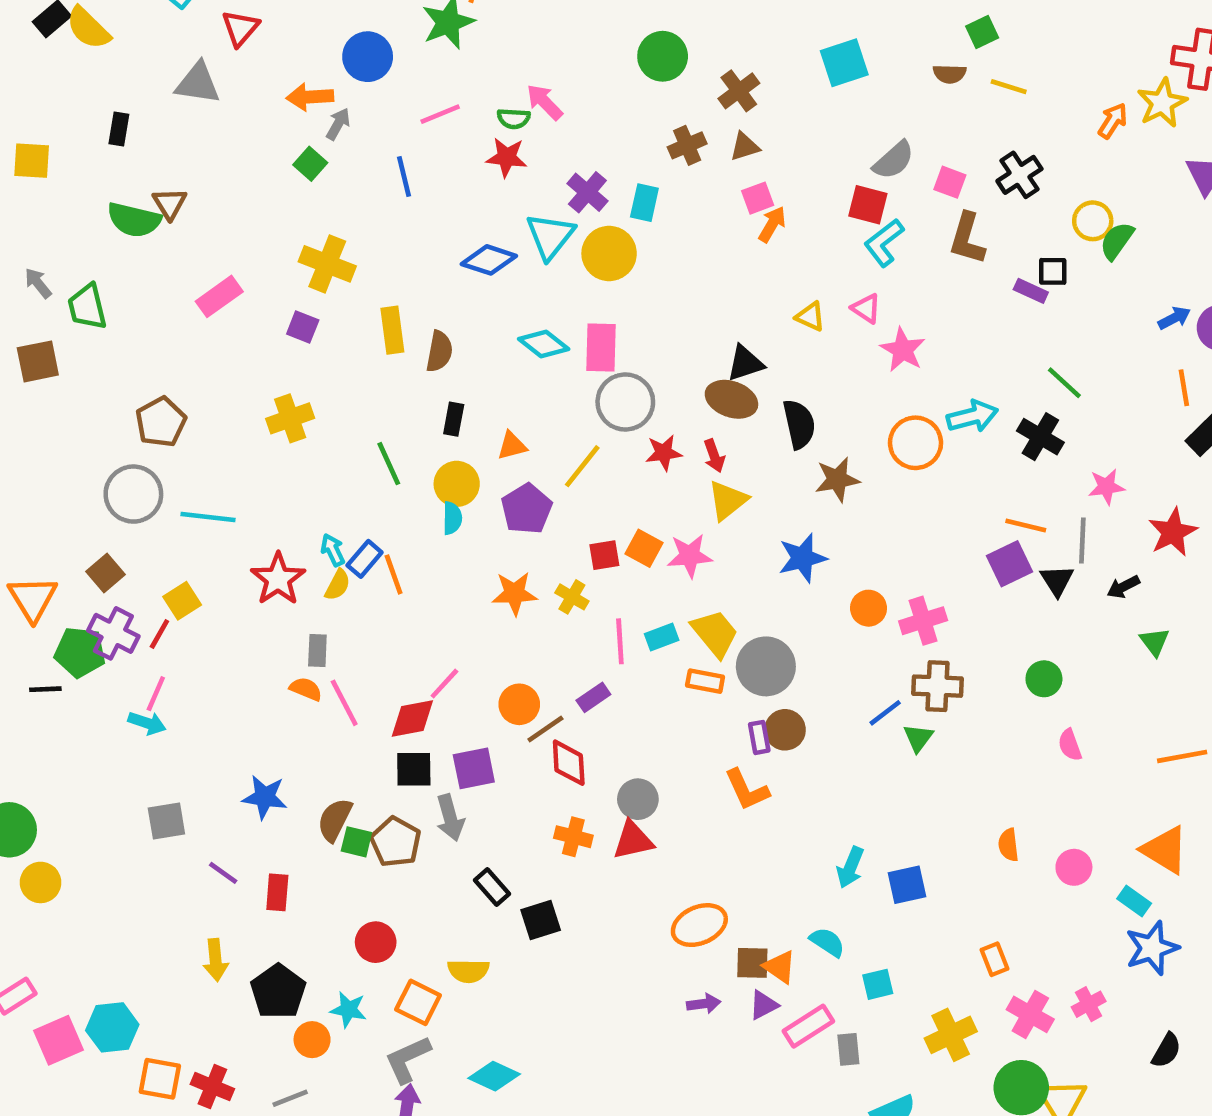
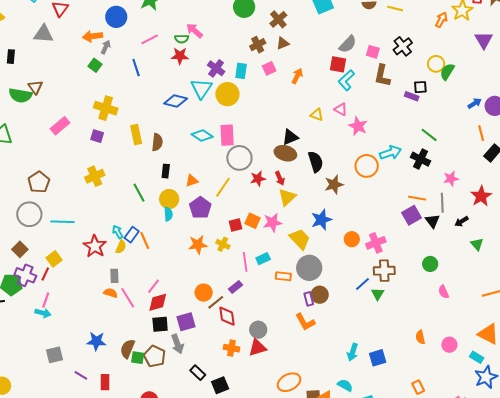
pink square: (758, 198) -> (269, 68), moved
yellow trapezoid: (715, 633) -> (300, 239), moved
pink line: (444, 684) -> (153, 286), moved

